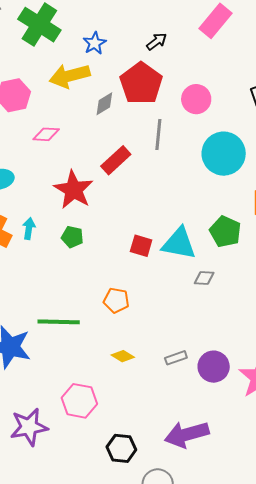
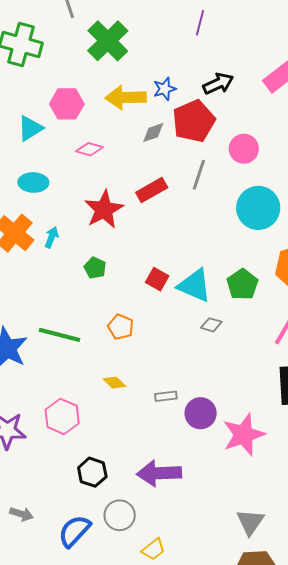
black arrow: (157, 41) -> (218, 84), size x1.4
blue star: (95, 43) -> (165, 89), moved
green pentagon: (72, 237) -> (95, 268), moved

